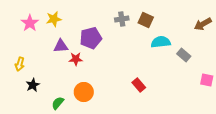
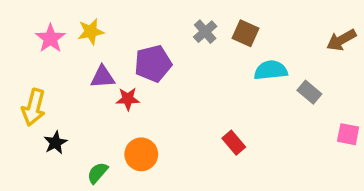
gray cross: (122, 19) -> (205, 32), turned -32
yellow arrow: (20, 64) -> (34, 107), size x1.5

